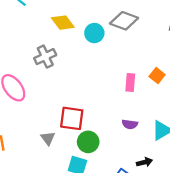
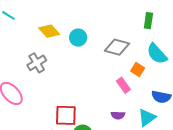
gray diamond: (124, 21) -> (117, 47), moved
pink rectangle: (130, 83) -> (123, 85), moved, turned -35

